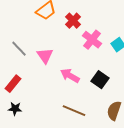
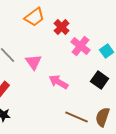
black square: (100, 80) -> (100, 80), moved
brown line: (74, 111) -> (77, 117), moved

